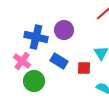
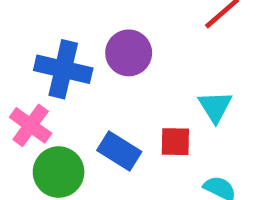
blue rectangle: (59, 61) -> (119, 151), moved

